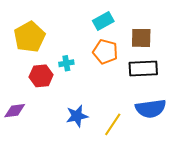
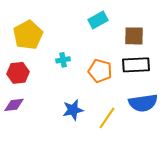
orange pentagon: (105, 52) -> (100, 71), moved
red hexagon: (41, 76) -> (18, 73), moved

